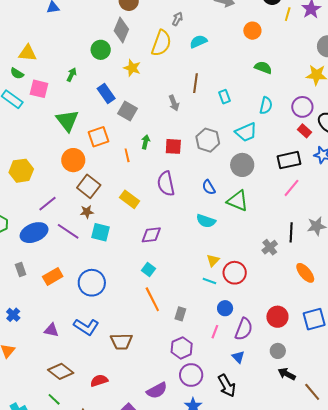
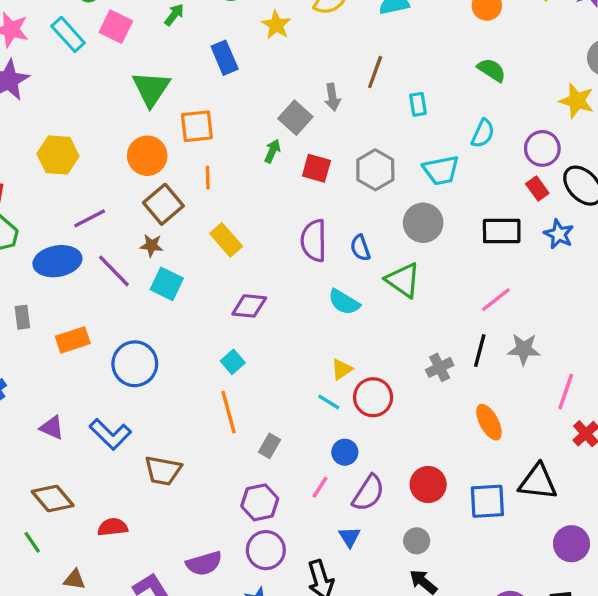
gray square: (128, 111) -> (295, 118), moved
orange line: (127, 155) -> (208, 178), moved
purple semicircle: (166, 184) -> (314, 241), moved
pink line: (291, 188) -> (496, 300), moved

